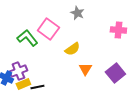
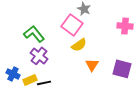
pink square: (48, 29) -> (72, 25), moved
purple cross: (18, 71) -> (39, 56), moved, turned -30
purple square: (115, 73) -> (122, 69), turned -36

